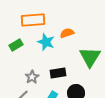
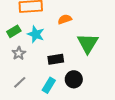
cyan star: (46, 42) -> (36, 34), moved
gray star: (32, 77) -> (19, 53), moved

